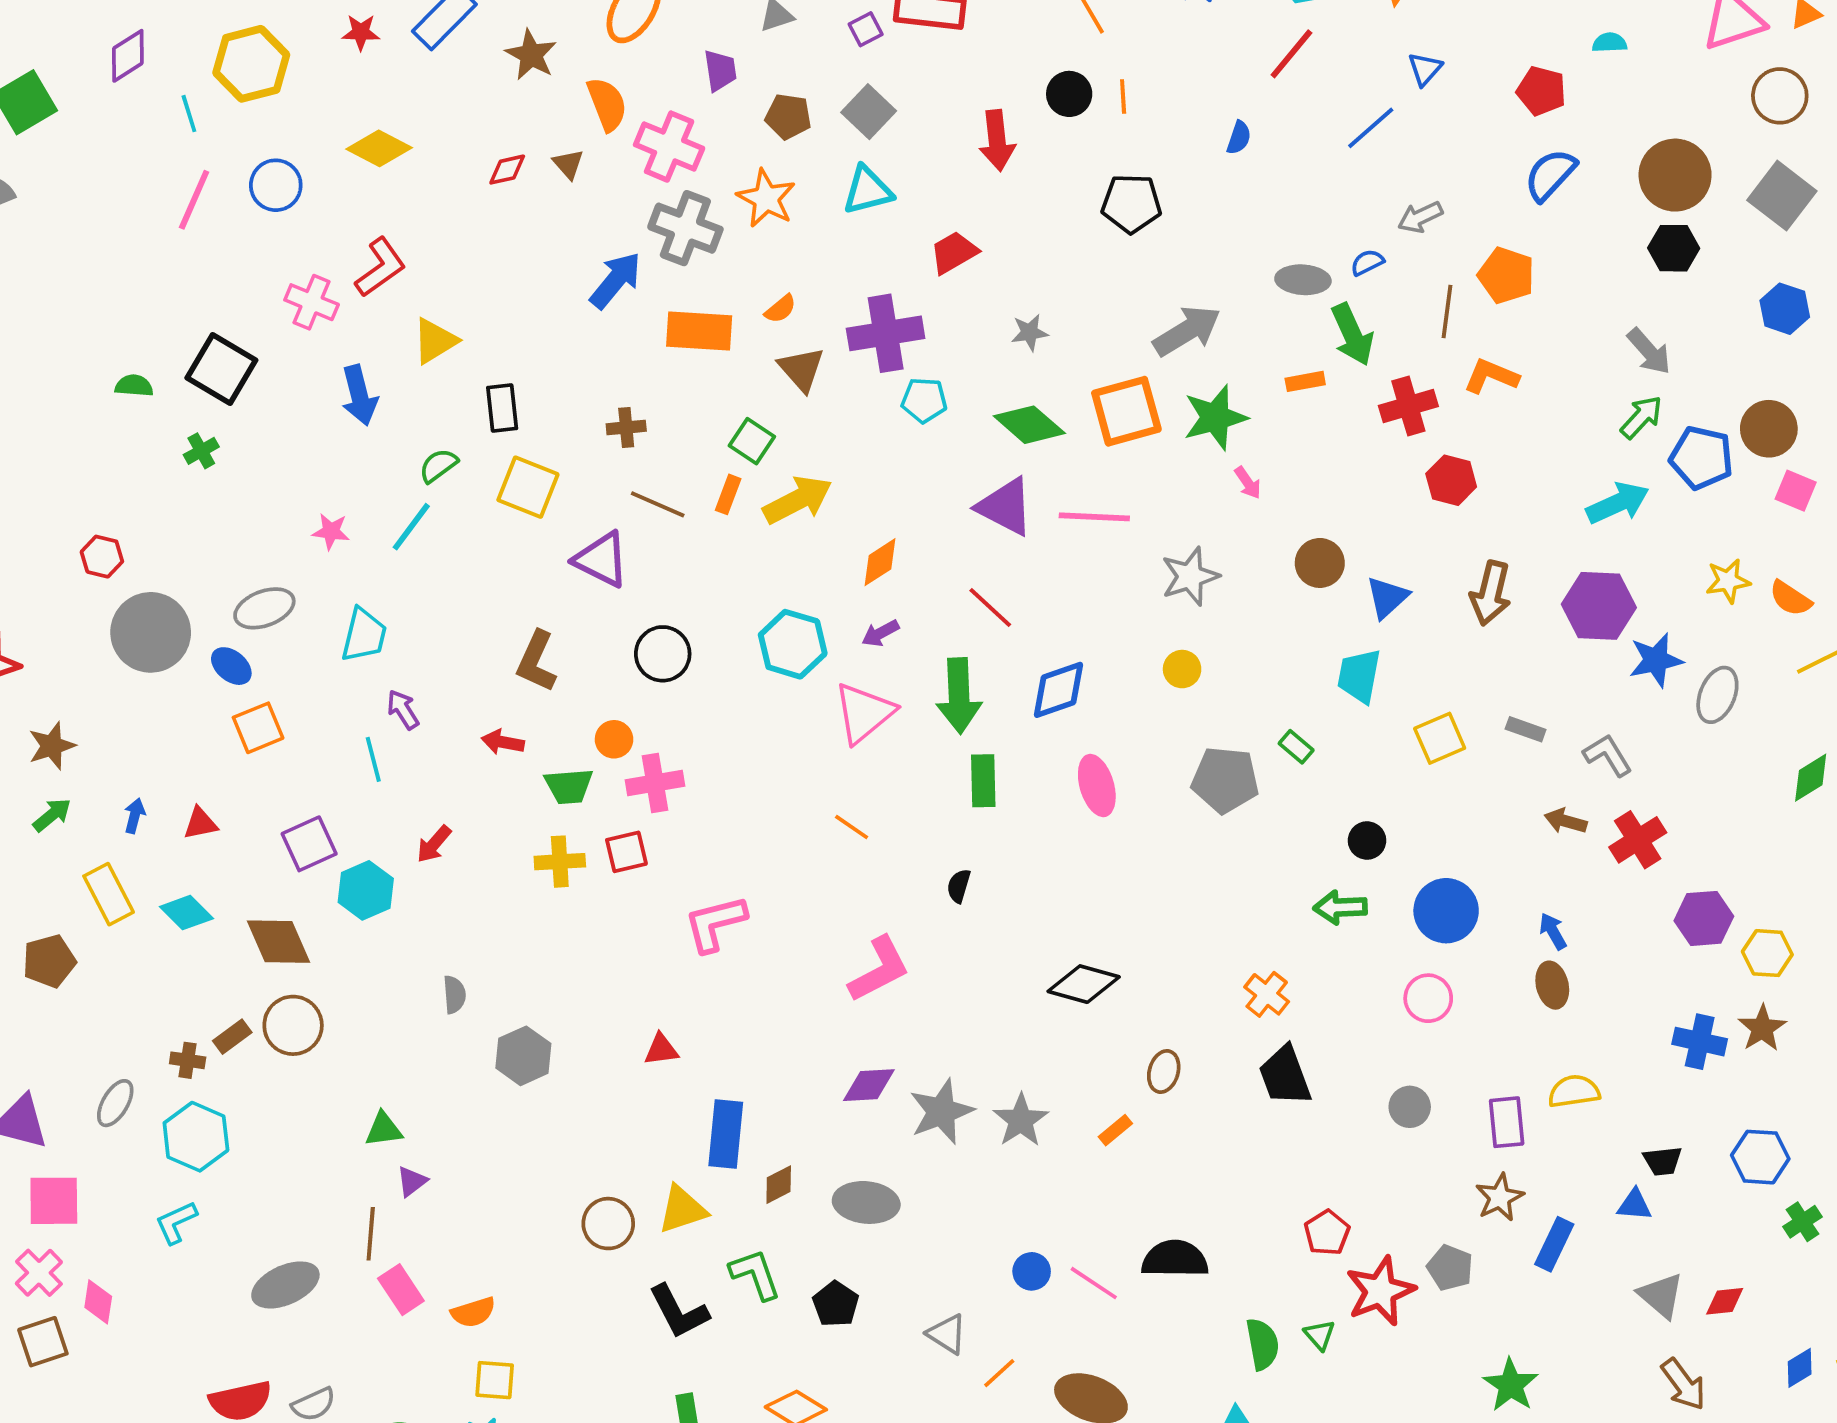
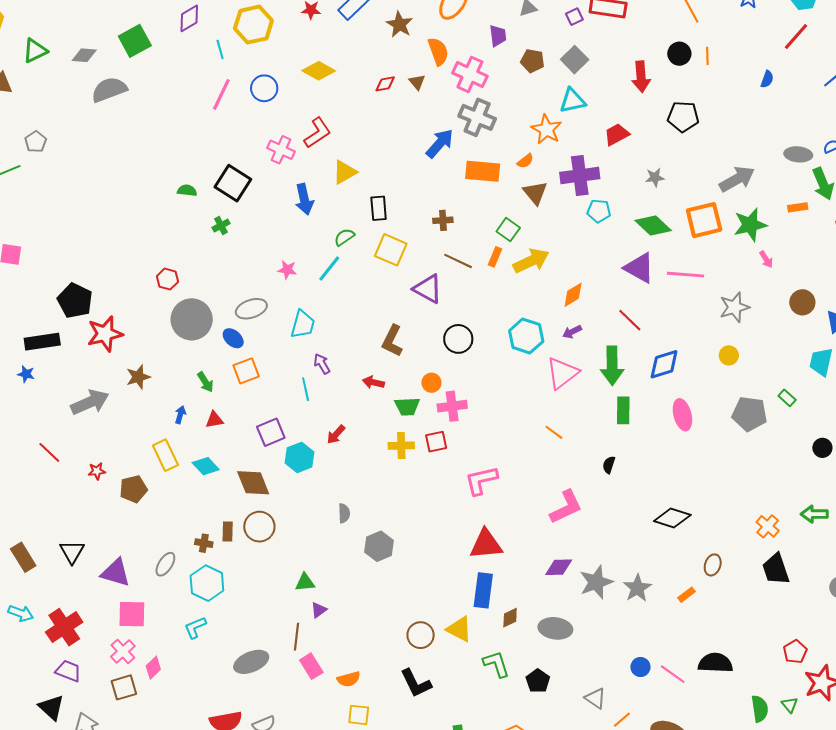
orange star: (766, 198) -> (546, 129), moved
black pentagon: (1131, 204) -> (683, 117), moved
green arrow: (52, 815) -> (205, 382), moved, turned 95
green arrow: (1340, 907) -> (814, 514), moved
brown rectangle: (232, 1037) -> (228, 531), turned -54
red triangle: (661, 1050) -> (486, 544), moved, size x1.8
yellow triangle: (682, 1210) -> (459, 629), turned 44
pink diamond: (98, 1302) -> (153, 668), turned 35
black L-shape: (679, 1312) -> (416, 683), moved

